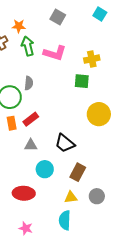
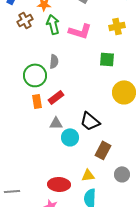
yellow cross: (92, 59) -> (117, 26), moved
cyan circle: (45, 169) -> (70, 137), moved
red ellipse: (24, 193) -> (59, 184), moved
yellow triangle: (71, 197) -> (88, 175), moved

